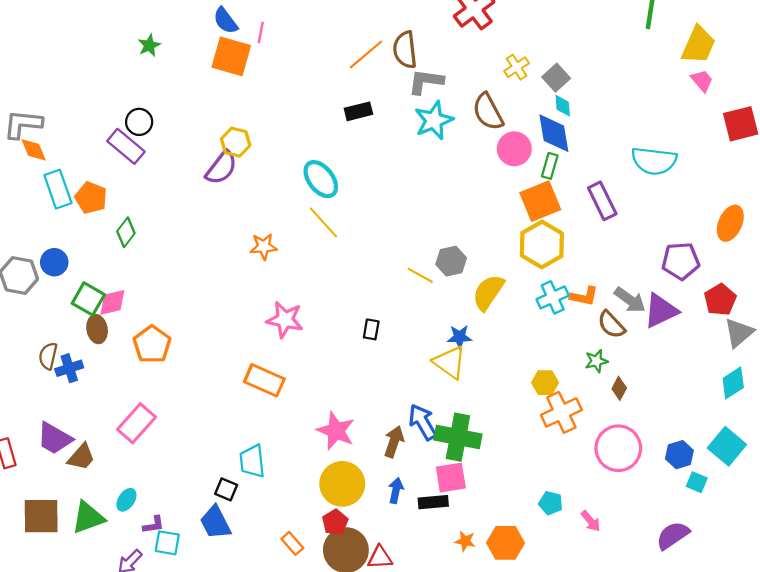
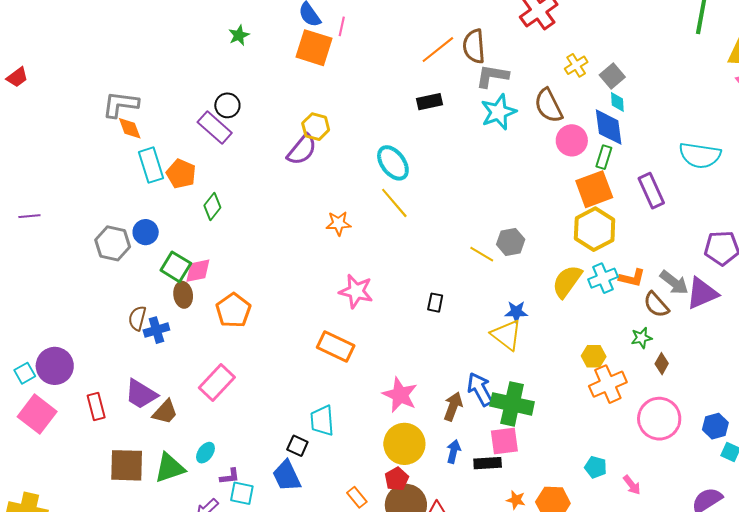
yellow semicircle: (488, 292) -> (567, 281), moved

